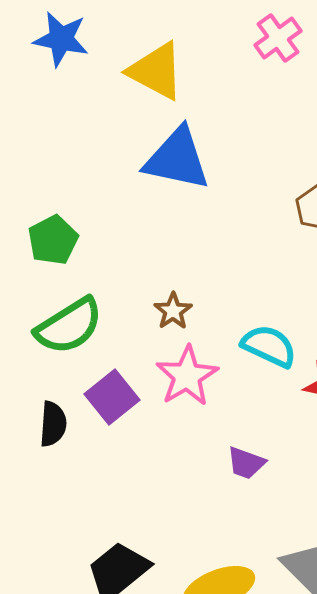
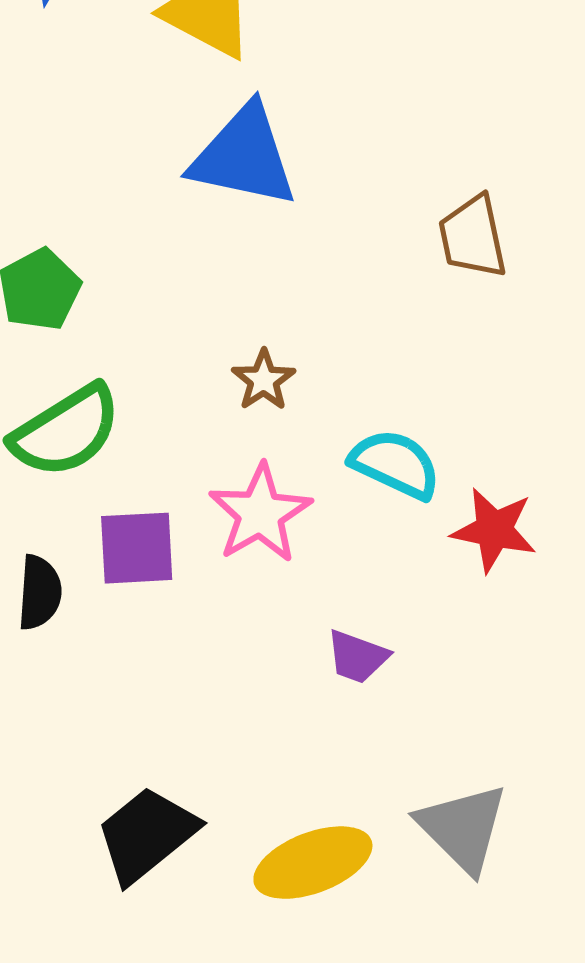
brown star: (173, 311) -> (264, 380), moved
purple square: (112, 397) -> (137, 548), turned 36

